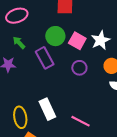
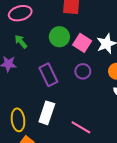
purple rectangle: (45, 58) -> (48, 75), moved
white rectangle: (47, 109) -> (47, 113), turned 40

